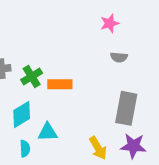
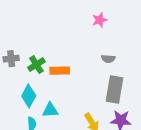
gray semicircle: (119, 57) -> (108, 59), moved
cyan diamond: (22, 114) -> (29, 96), turned -30

